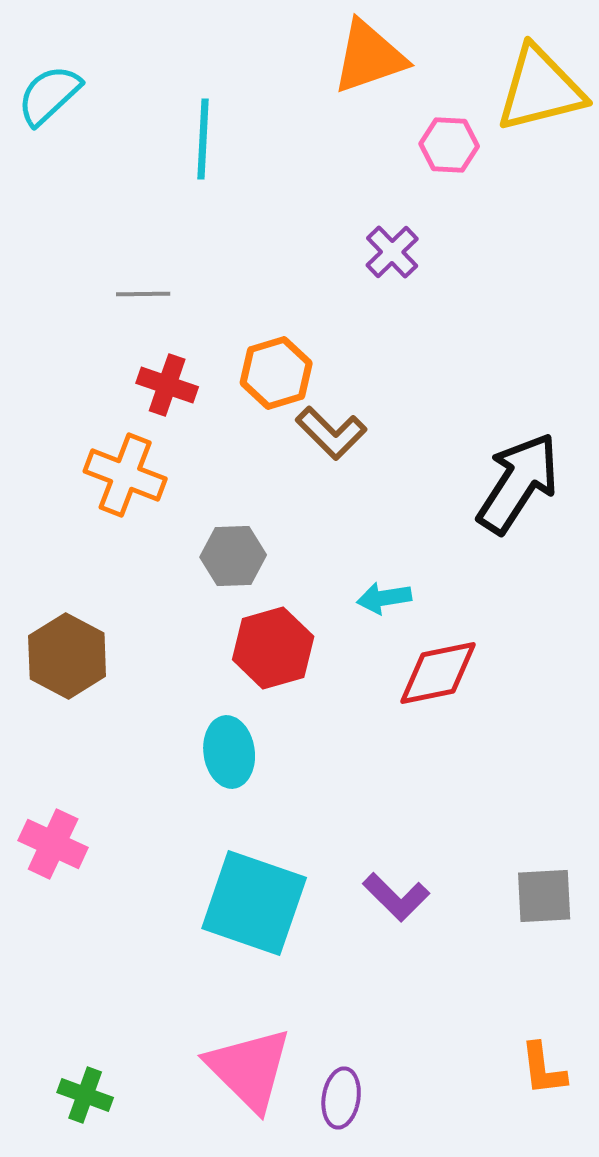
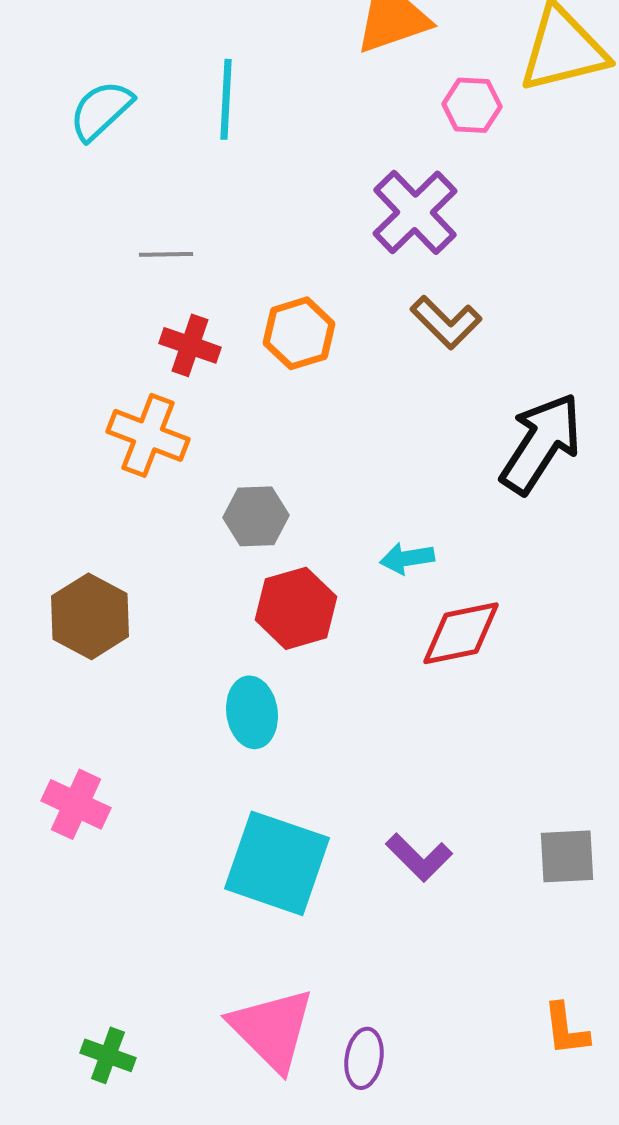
cyan semicircle: (49, 95) -> (101, 110), moved
purple cross: (392, 252) -> (415, 212), size x1.6
brown L-shape: (331, 433) -> (446, 322), moved

